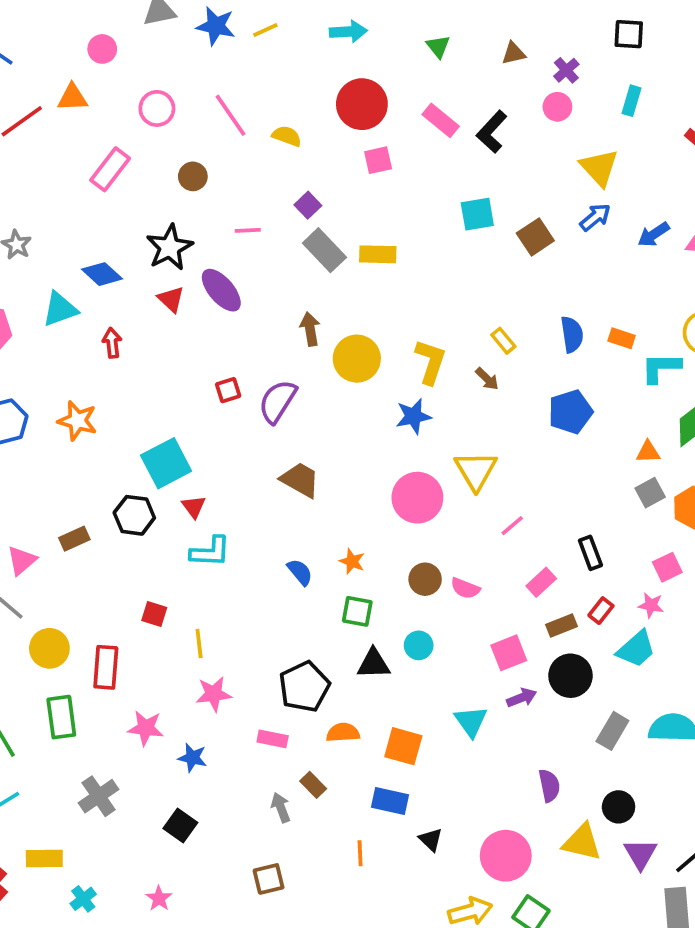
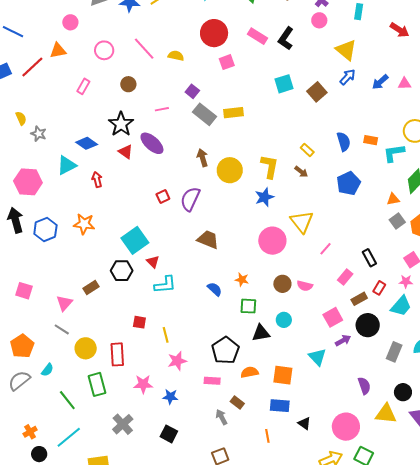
pink rectangle: (110, 169) -> (83, 86), size x0.7

